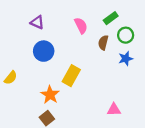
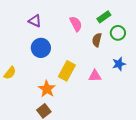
blue star: (126, 59) -> (119, 64), moved
pink triangle: (114, 110) -> (95, 76), moved

